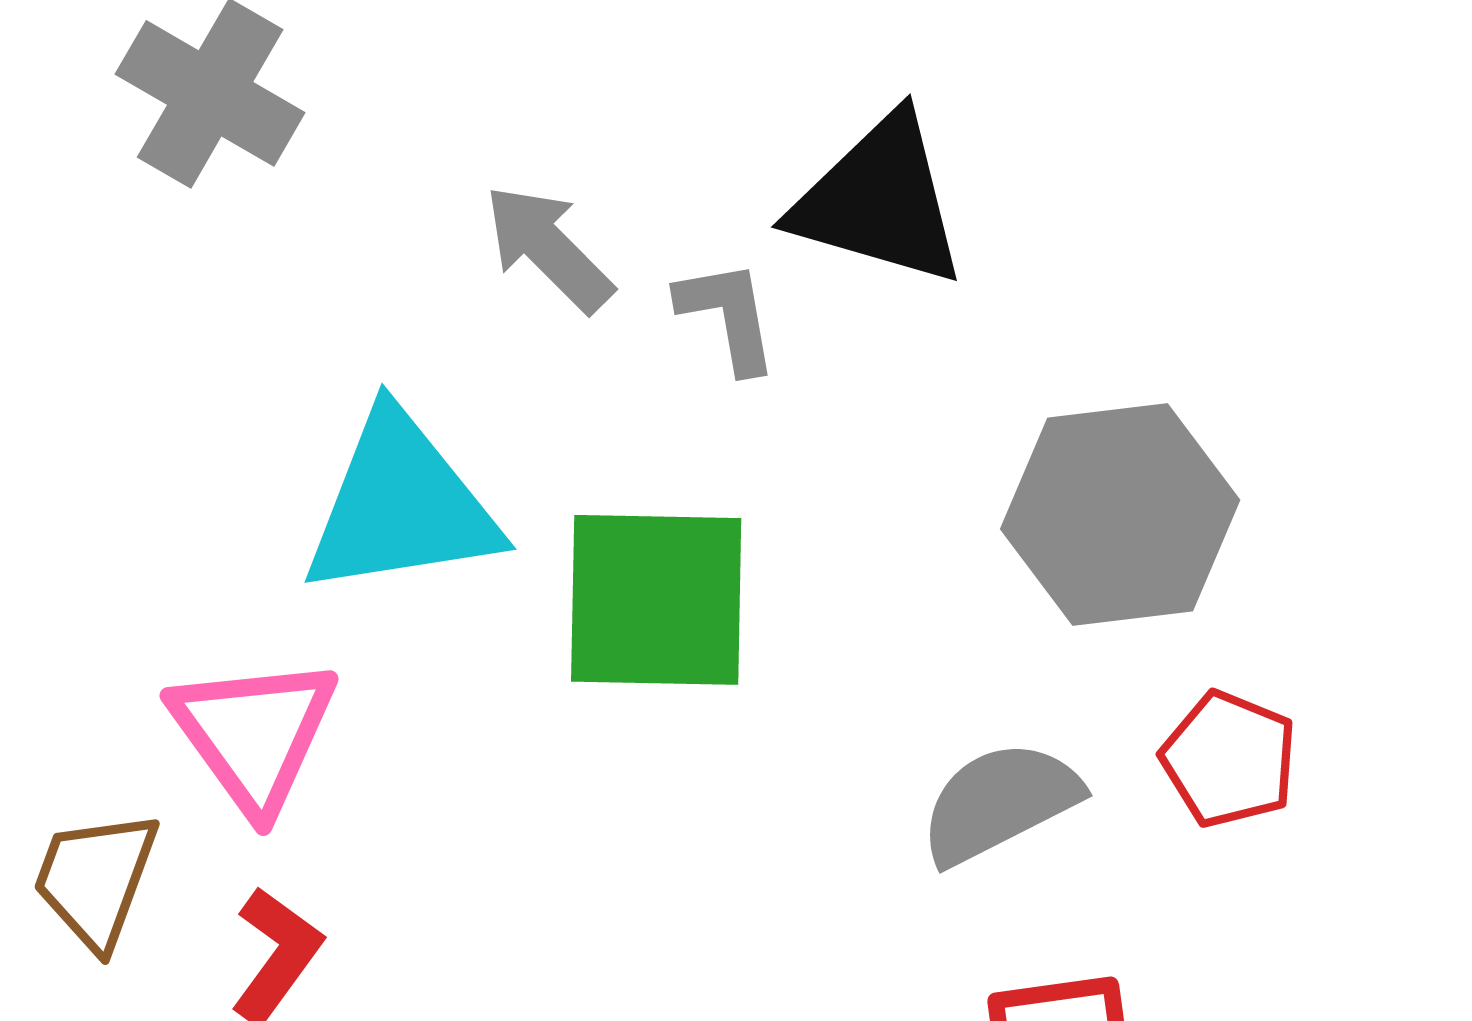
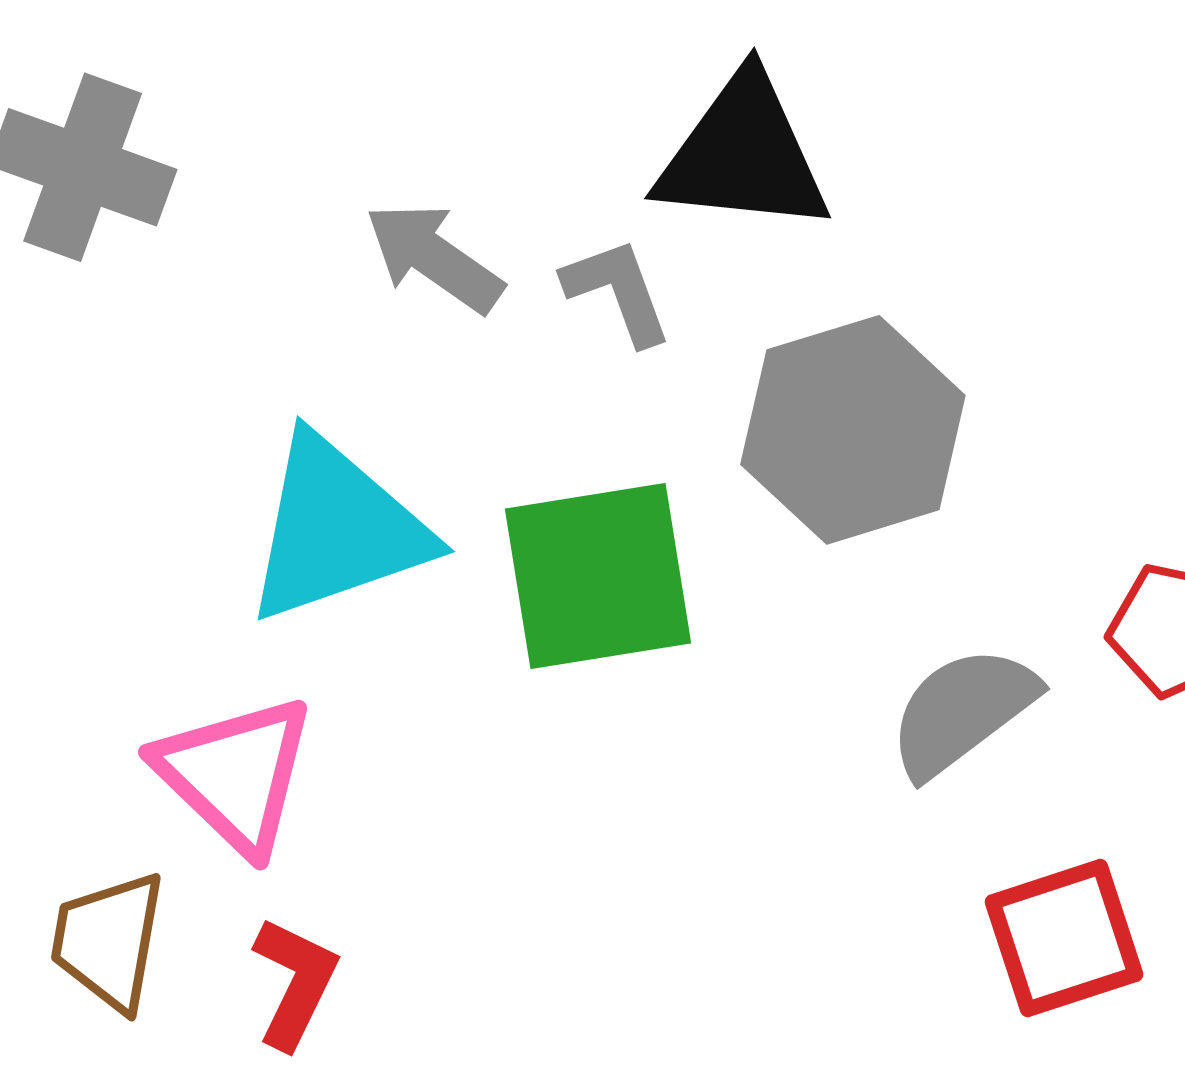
gray hexagon: (1120, 515) -> (853, 430), moved

